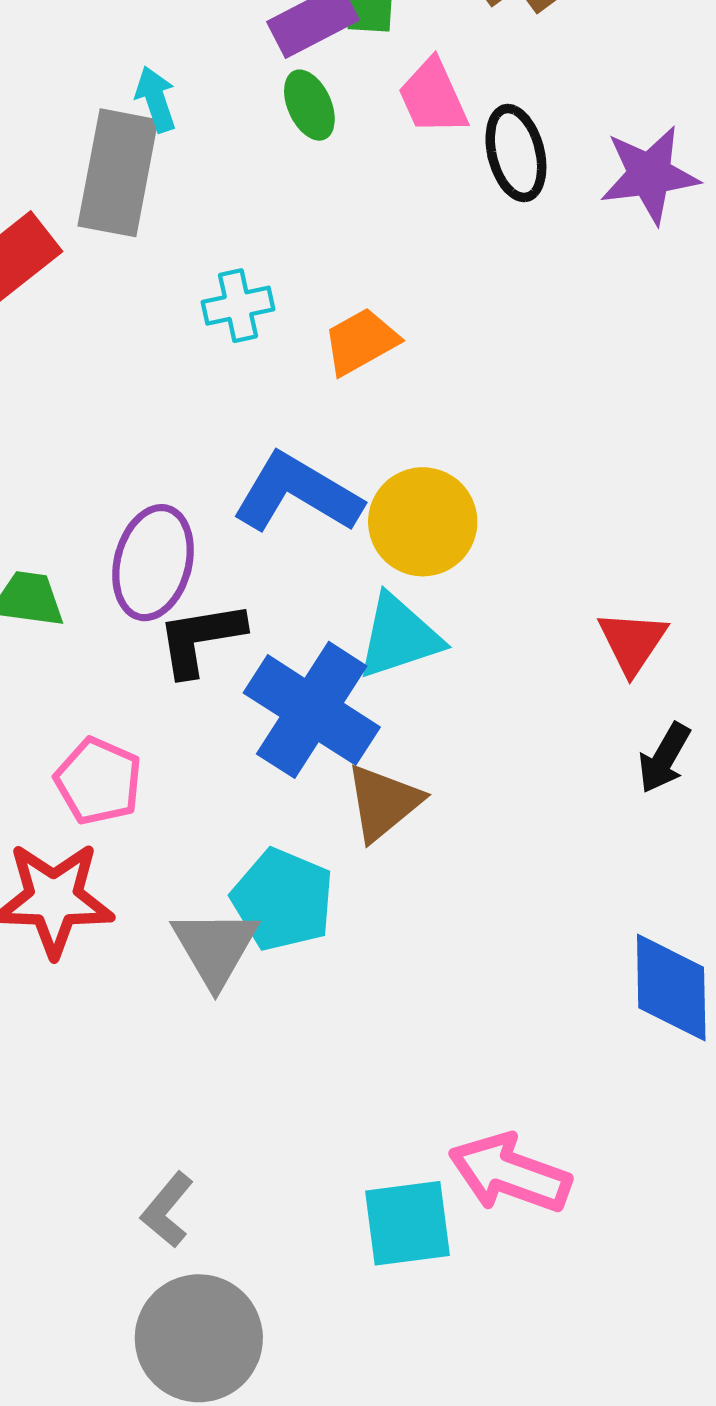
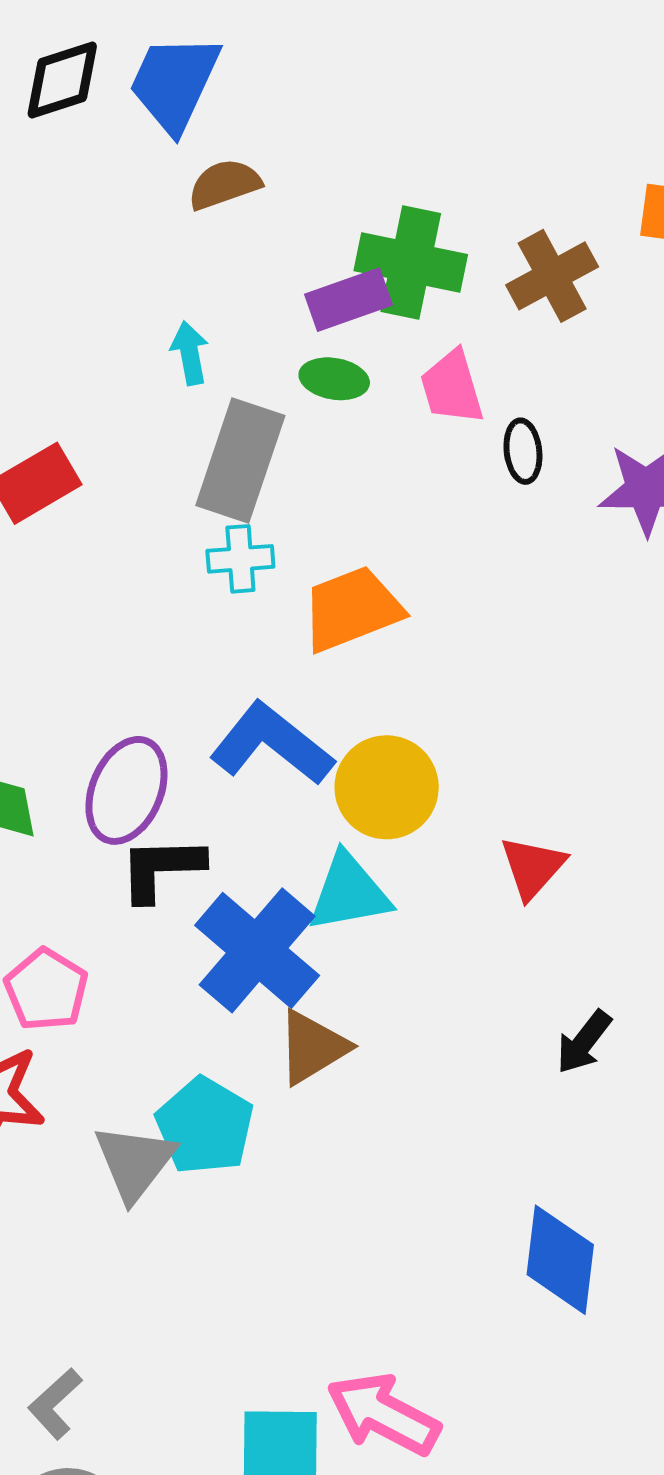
green ellipse: (309, 105) -> (334, 379), turned -64
black ellipse: (516, 153) -> (523, 451), size x0.7
gray rectangle: (118, 173) -> (240, 461), moved
orange trapezoid: (361, 342) -> (352, 609), size x1.4
red triangle: (632, 642) -> (533, 867), moved

